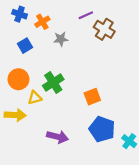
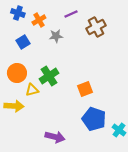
purple line: (86, 15) -> (71, 14), moved
brown cross: (104, 29) -> (96, 27), turned 30
purple arrow: (58, 137) -> (55, 137), moved

